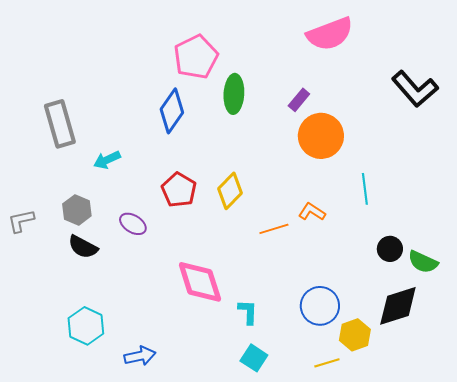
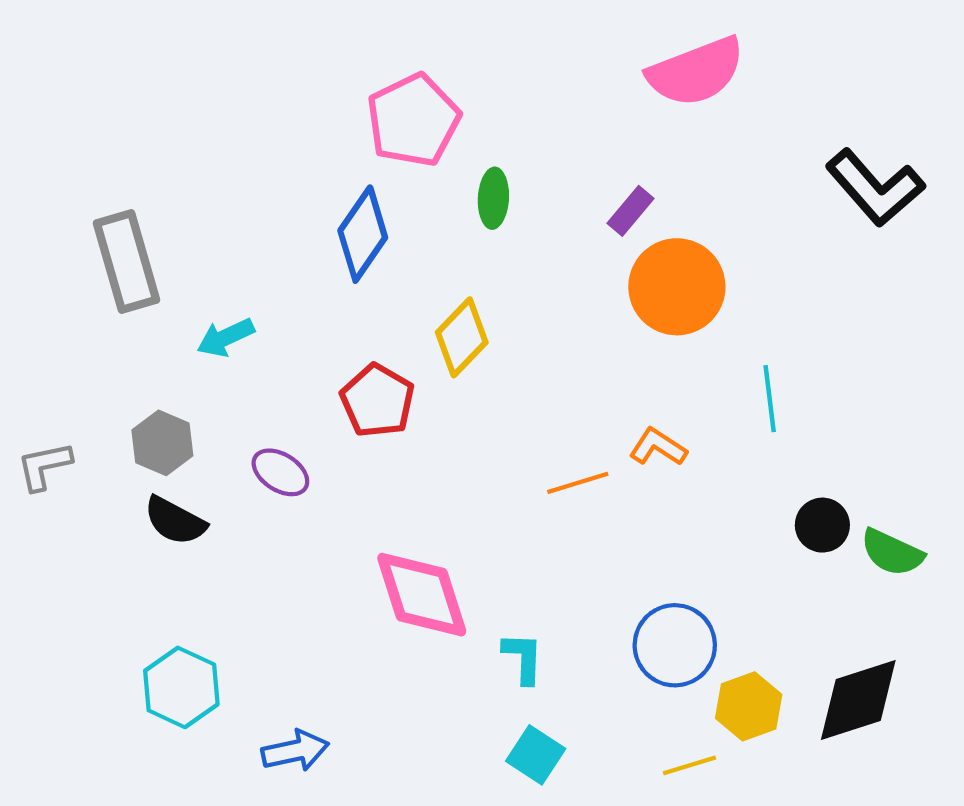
green ellipse: (234, 94) -> (493, 198), size x0.7
yellow diamond: (230, 191) -> (462, 337), moved
black diamond: (398, 306) -> (858, 700), moved

